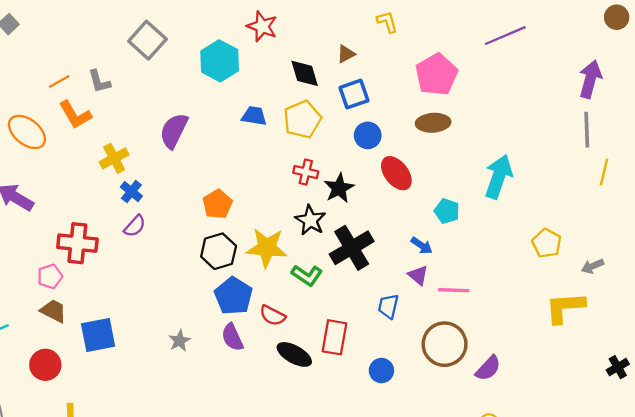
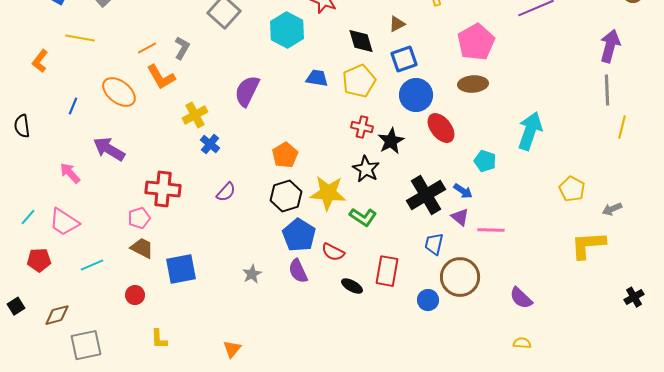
gray L-shape: (99, 81) -> (182, 48), turned -135
blue circle: (368, 135) -> (416, 95), size x1.4
purple semicircle: (135, 226) -> (226, 192), moved
black cross: (352, 248) -> (426, 195), moved
brown circle: (445, 344) -> (460, 277), moved
black ellipse: (294, 354) -> (352, 286), size x0.7
red circle: (45, 365) -> (135, 295), size x0.7
purple semicircle: (488, 368) -> (521, 298), turned 90

